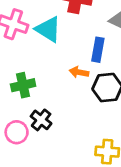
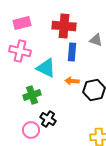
cyan triangle: (48, 29) -> (46, 68), moved
blue rectangle: (98, 50) -> (72, 52), moved

